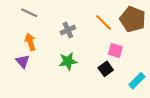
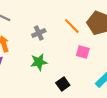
black square: (106, 69) -> (63, 84), moved

